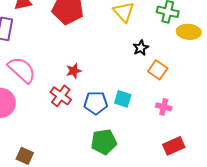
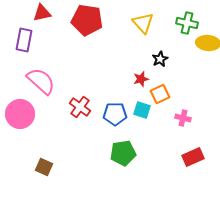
orange square: (158, 70) -> (160, 94), moved, turned 30
red star: (74, 71) -> (141, 79), moved

